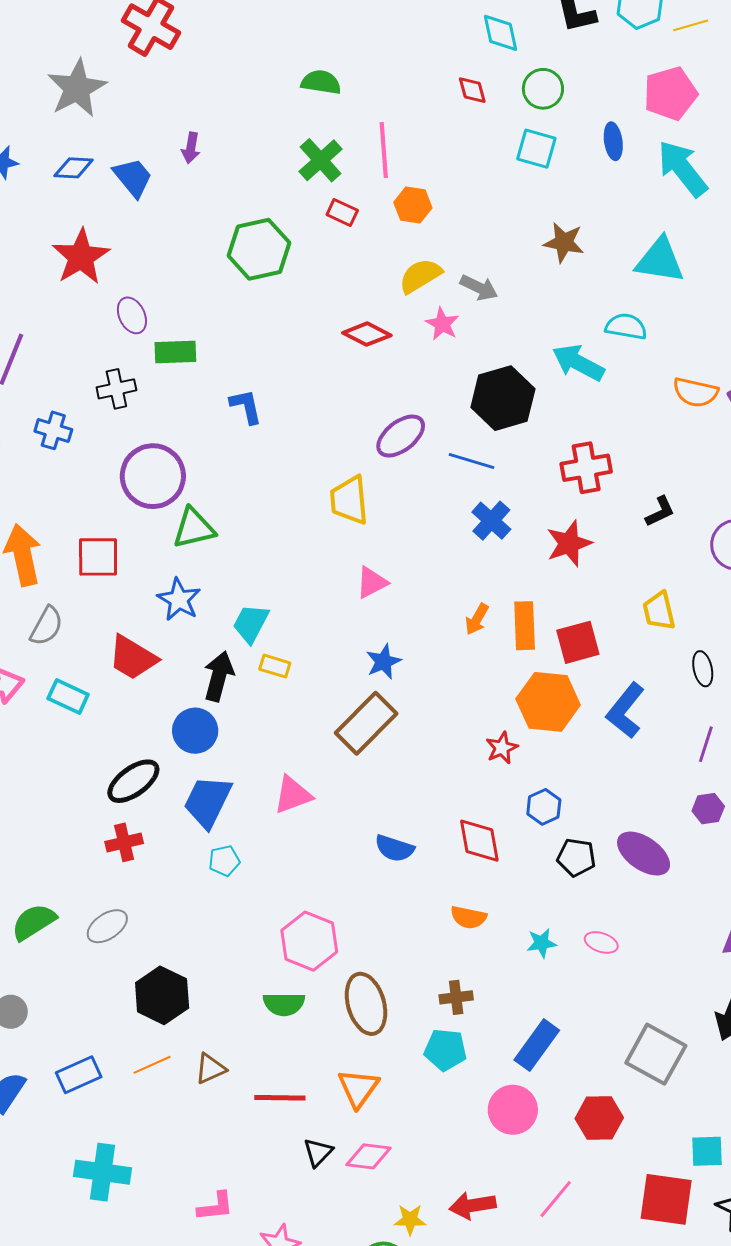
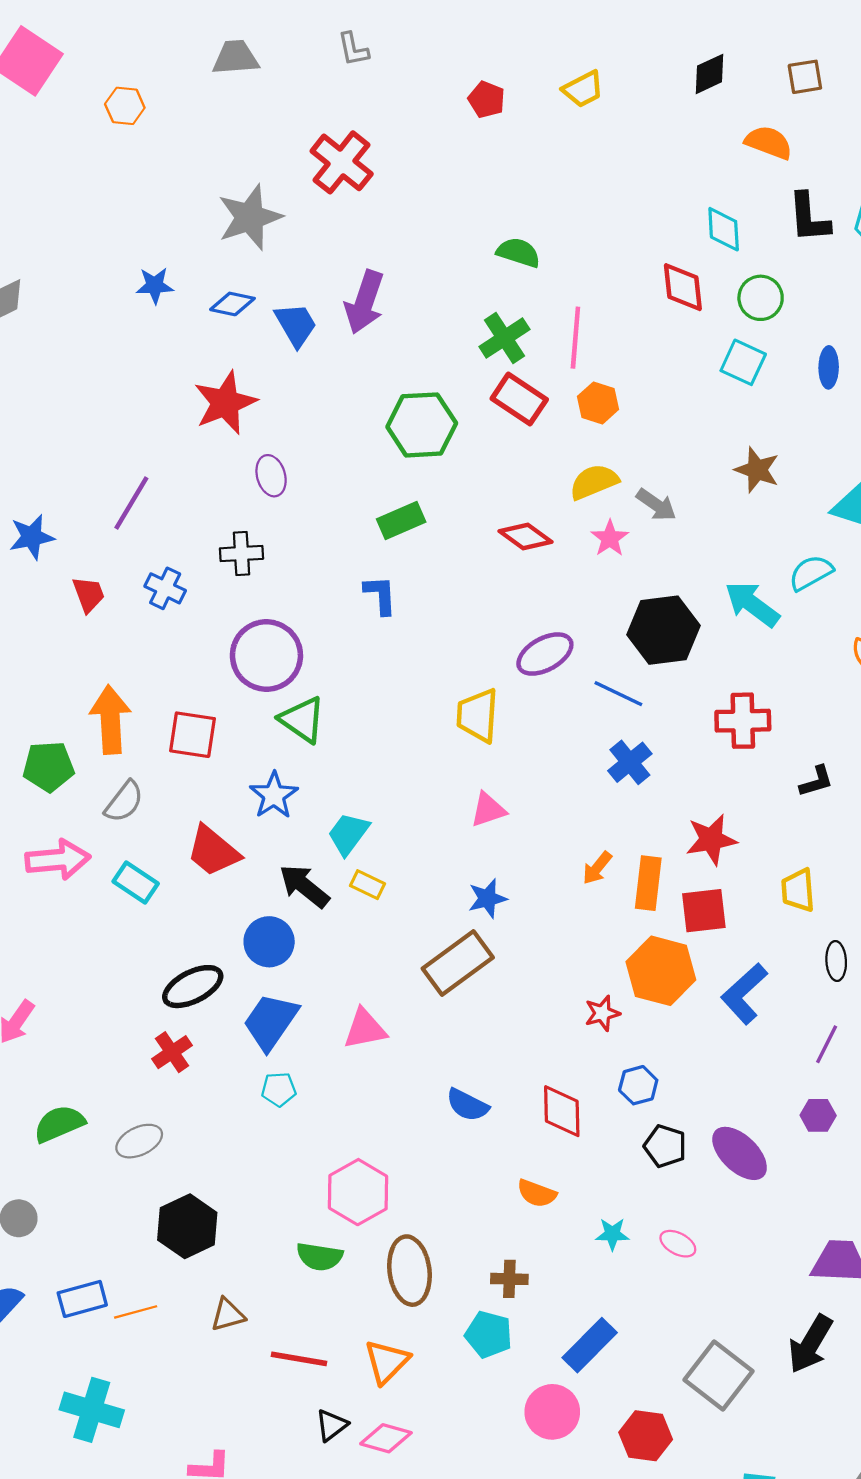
red diamond: (472, 90) -> (683, 287), size x1.5
purple arrow: (191, 148) -> (364, 302), size x1.8
red rectangle: (342, 212) -> (519, 399), size x1.6
cyan semicircle: (626, 327) -> (811, 573), turned -48
green rectangle: (175, 352) -> (401, 521), moved, turned -30
green triangle: (194, 528) -> (302, 720), turned 39
red star: (569, 543) -> (711, 840), moved
black arrow: (219, 676) -> (304, 886), turned -75
red cross: (124, 842) -> (172, 1052), turned -30
orange line: (152, 1065) -> (136, 1312), moved

